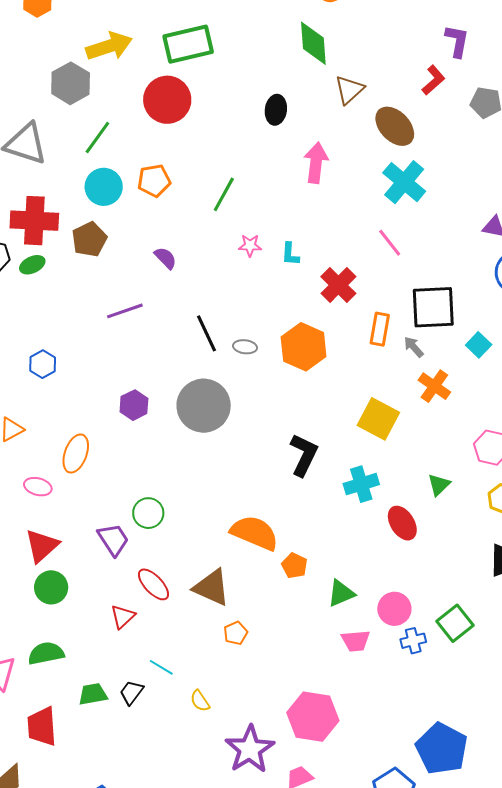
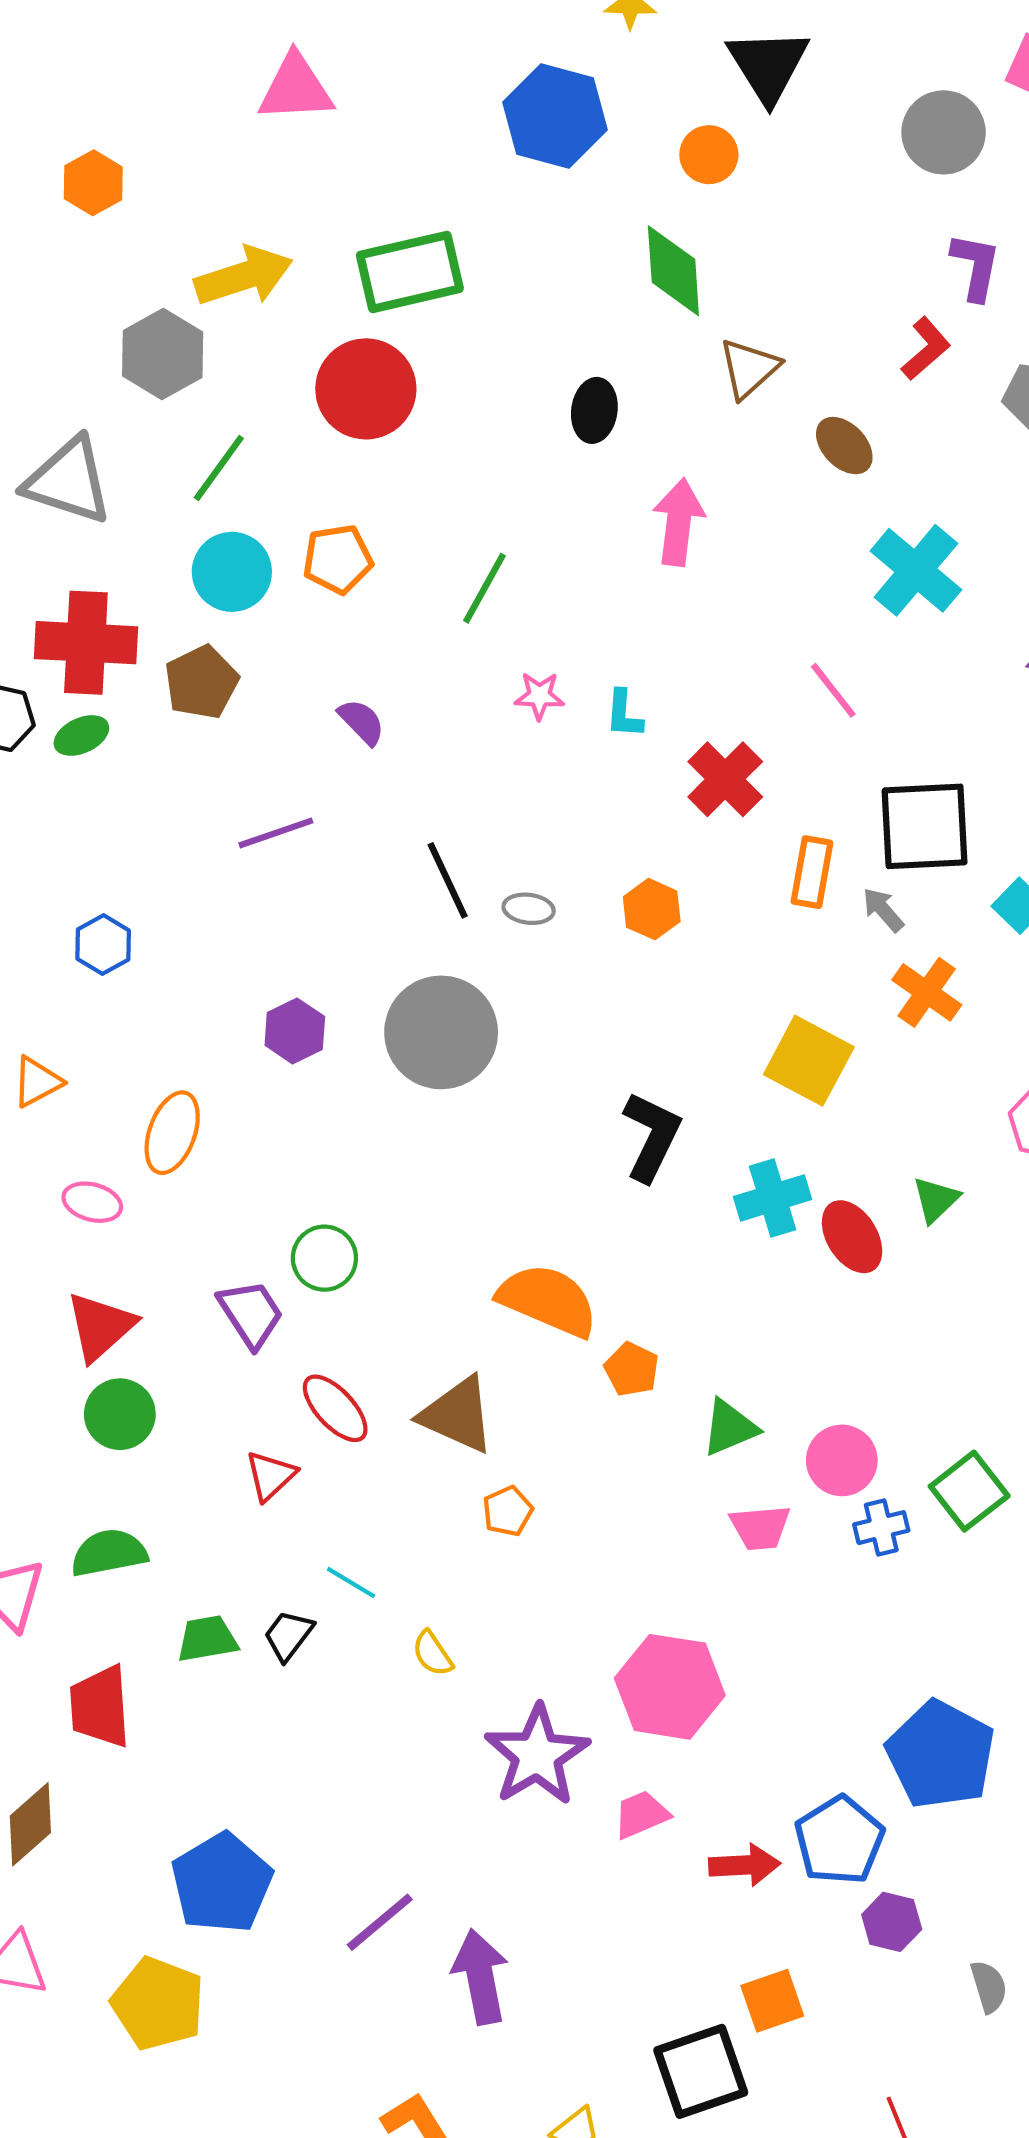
brown ellipse: (395, 126) -> (844, 446), size x0.7
cyan cross: (404, 182) -> (916, 570), moved
orange hexagon: (304, 347) -> (652, 909), size x0.6
red ellipse: (402, 523) -> (852, 1237), moved

